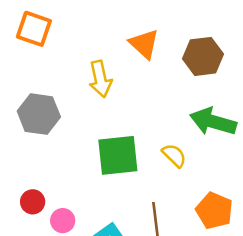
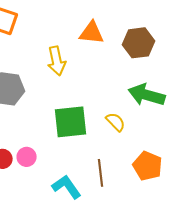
orange triangle: (144, 44) -> (92, 33), turned -36
pink circle: (63, 221) -> (27, 157), moved

